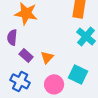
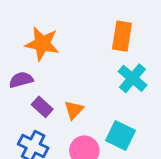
purple semicircle: (12, 37) -> (21, 80), turned 70

